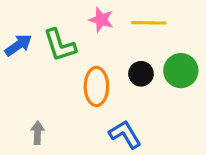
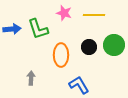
blue arrow: (18, 45) -> (12, 29), turned 30
gray arrow: (37, 133) -> (31, 78), moved

